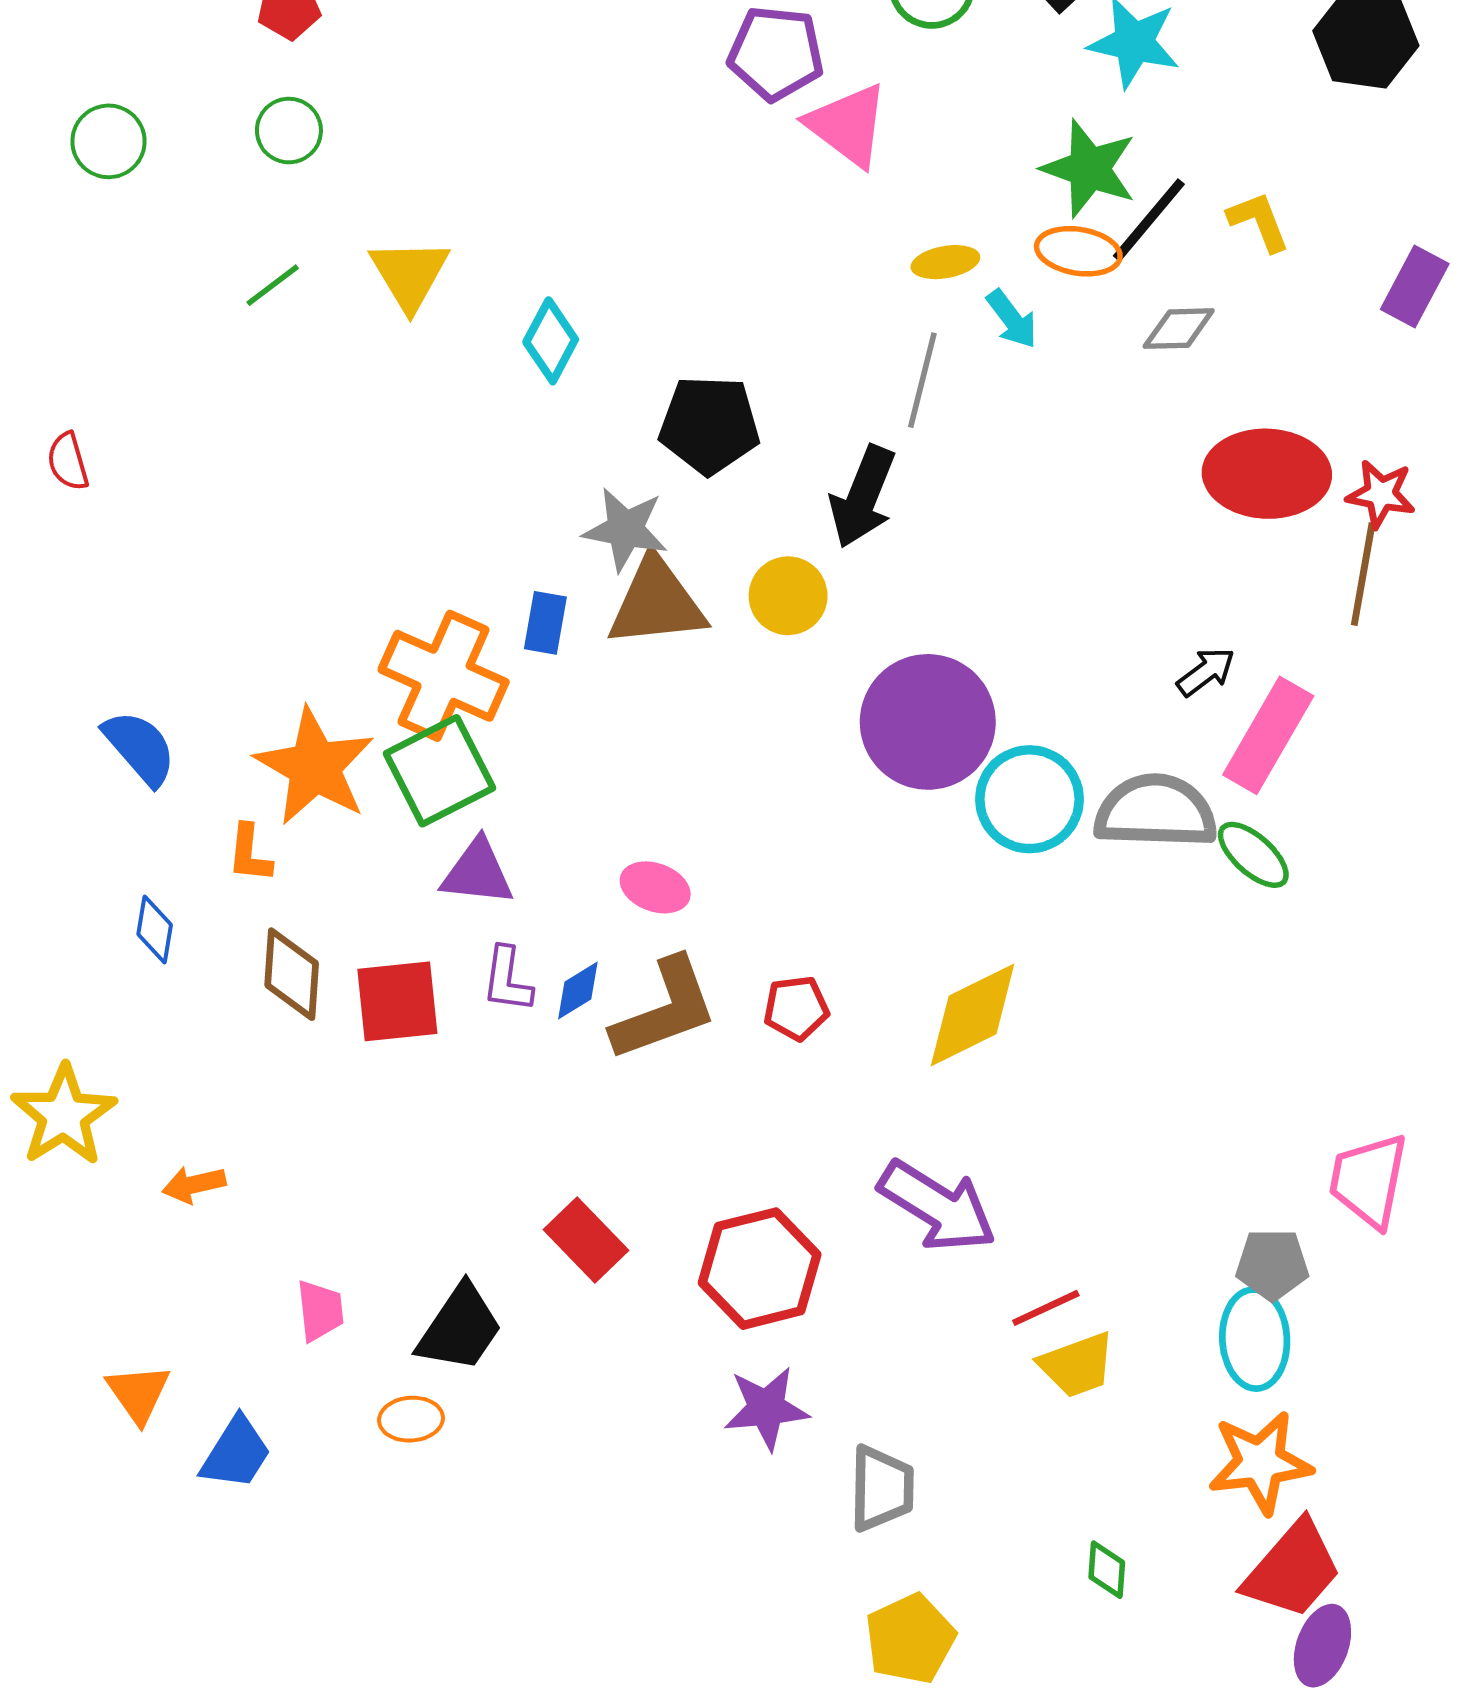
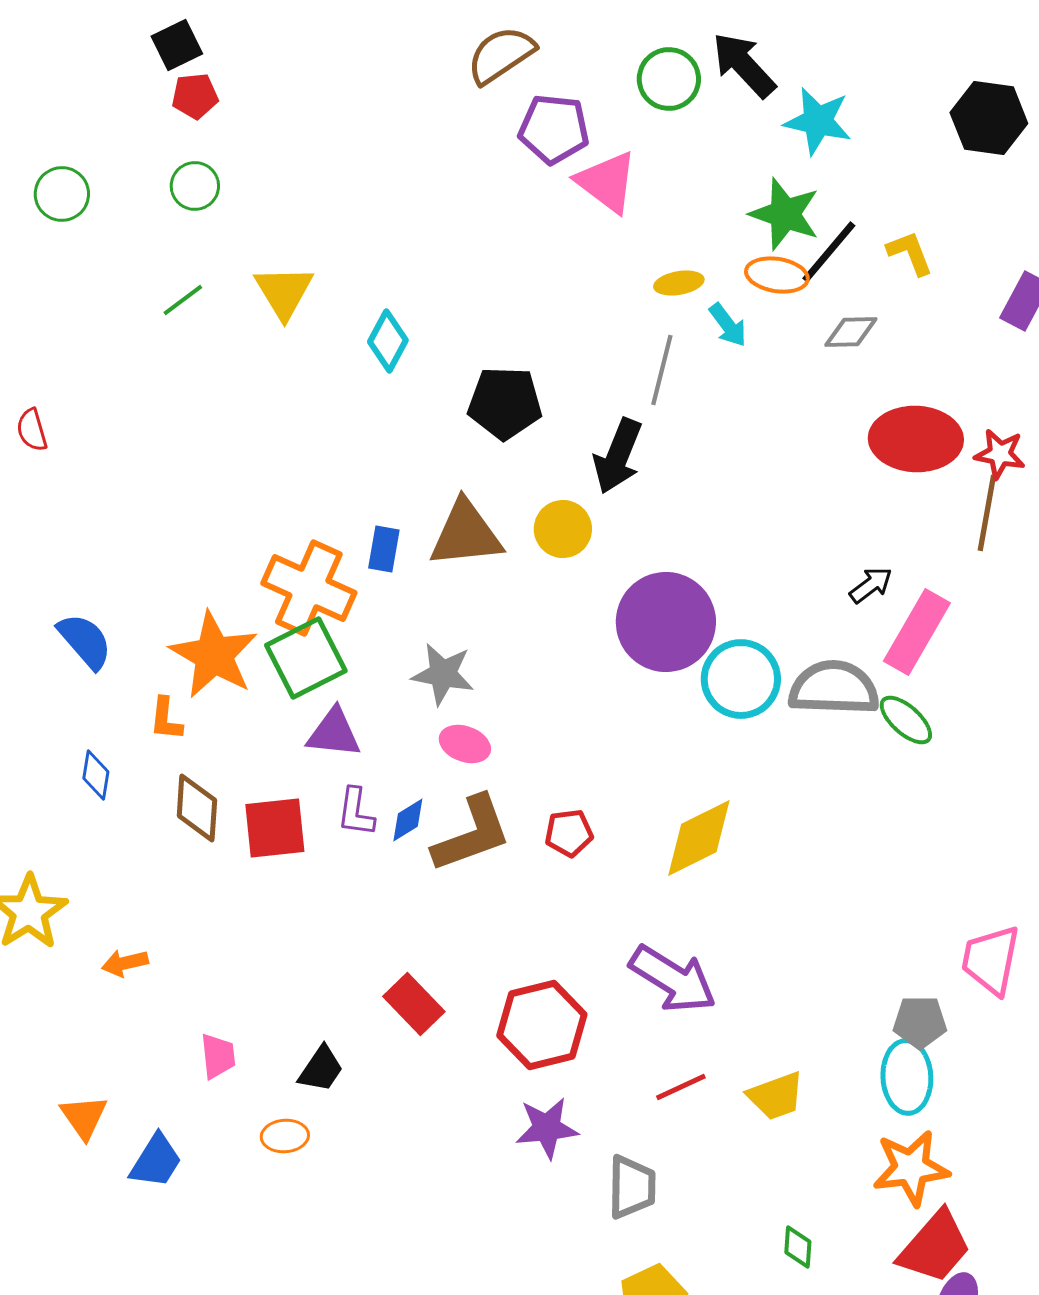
gray star: (625, 529) -> (443, 674), moved
red line: (1046, 1308) -> (681, 1087), moved
black trapezoid: (460, 1328) -> (321, 1069), size x0.7

